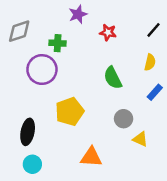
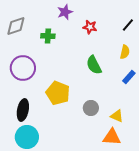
purple circle: (42, 70) -> (23, 68), moved
yellow pentagon: (70, 111) -> (58, 93), turned -30
gray circle: (124, 119) -> (91, 108), moved
orange triangle: (91, 157) -> (112, 137), moved
cyan circle: (32, 164) -> (27, 137), size x1.5

